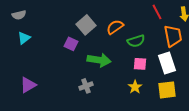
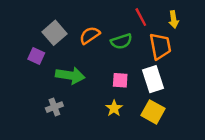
green semicircle: (136, 41) -> (121, 41), moved
yellow square: (167, 90) -> (153, 112), turned 36

